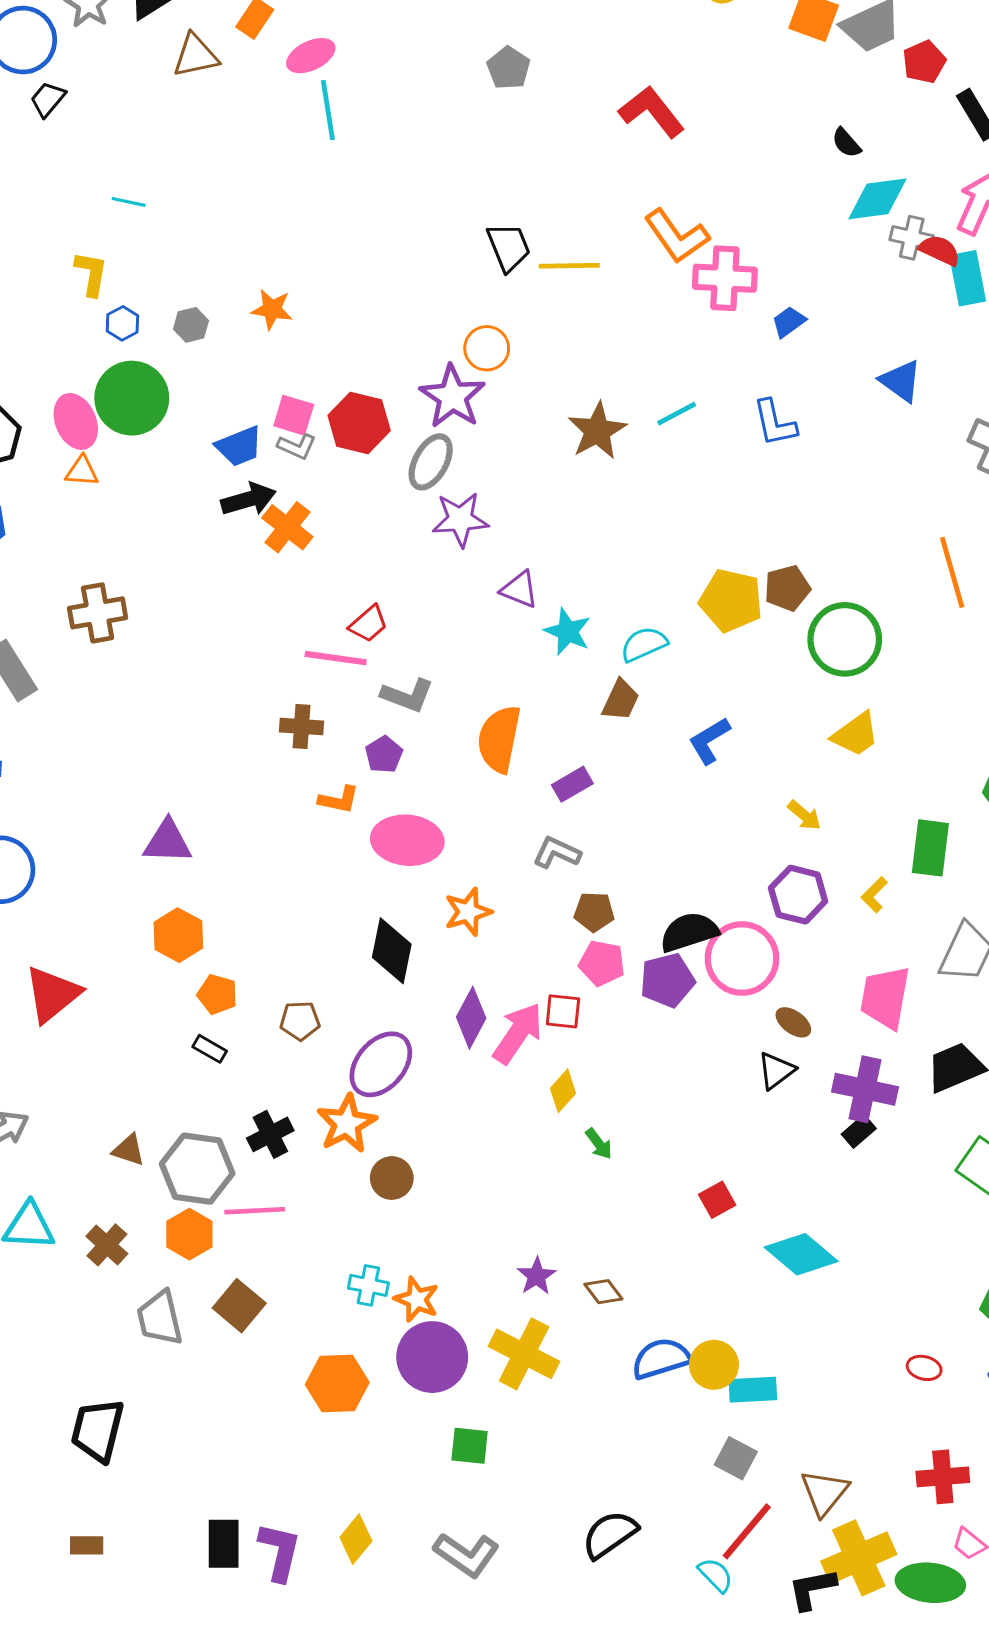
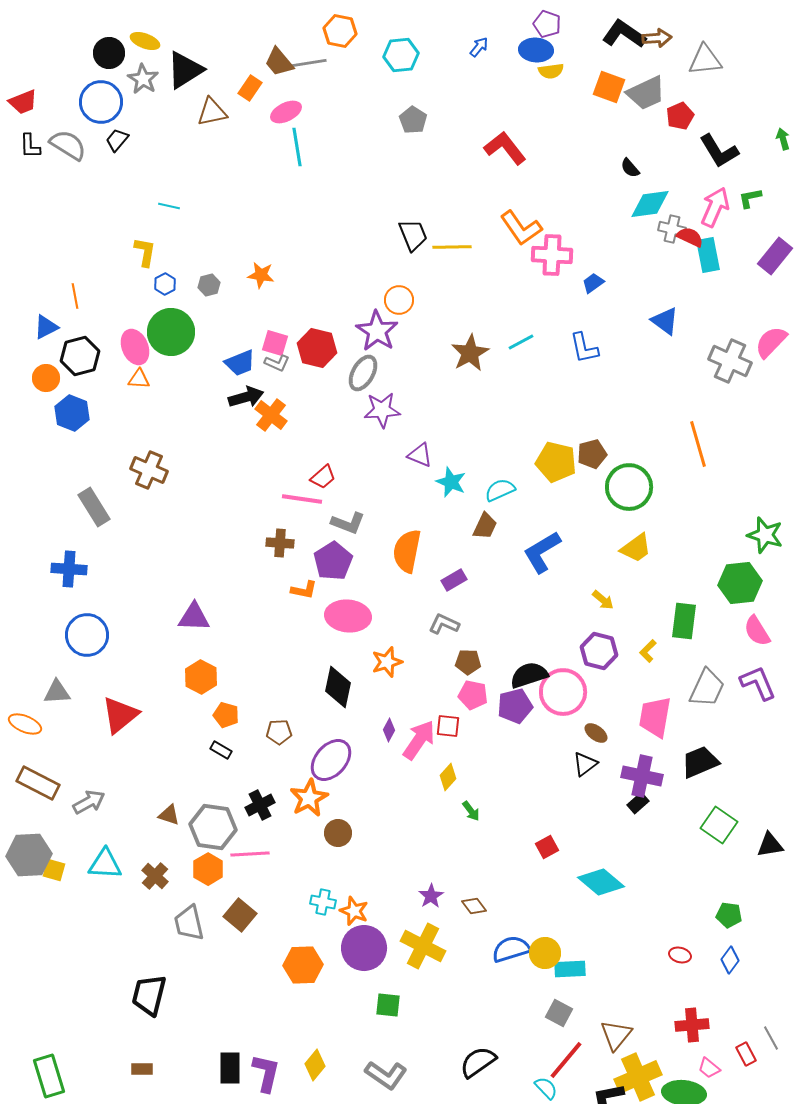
brown cross: (98, 613) -> (149, 470), turned 33
blue L-shape: (709, 741) -> (542, 552), size x1.4
purple pentagon: (384, 755) -> (333, 561), size x1.6
purple diamond: (471, 1018) -> (389, 730), size x0.6

